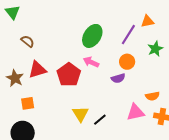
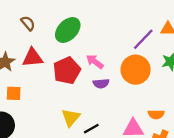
green ellipse: (92, 36) -> (68, 30), moved
orange circle: (127, 62) -> (136, 70), size x1.6
purple semicircle: (118, 78) -> (101, 83), moved

